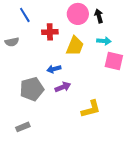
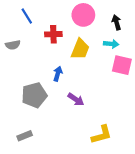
black arrow: (99, 16) -> (116, 22), moved
blue arrow: (54, 69) -> (58, 74), turned 120
purple arrow: (63, 87) -> (76, 99), moved, turned 56
yellow L-shape: (91, 109) -> (102, 135), moved

